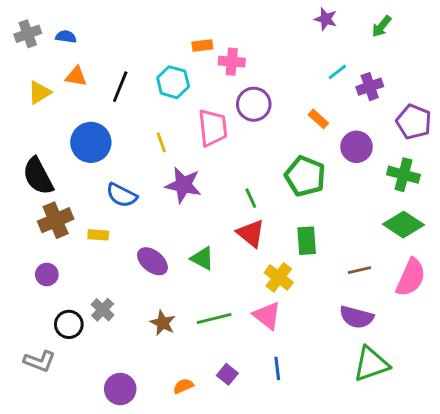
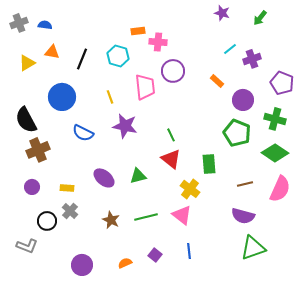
green pentagon: (305, 176) -> (237, 133), moved
yellow rectangle: (98, 235) -> (67, 188), moved
green triangle: (202, 258) -> (138, 176), turned -42

